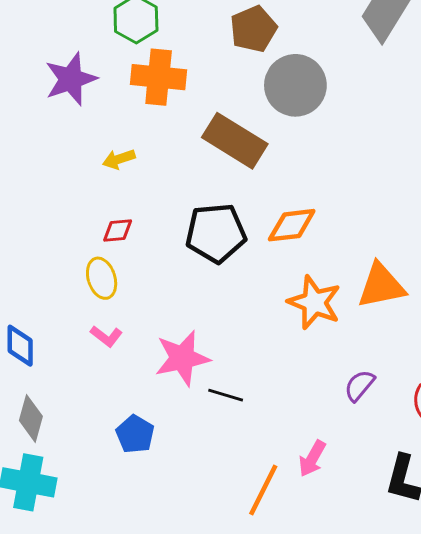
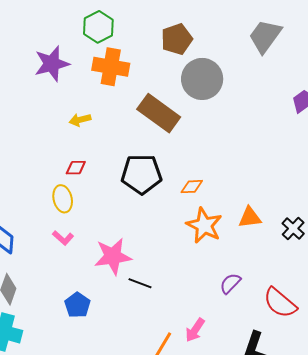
orange diamond: (292, 225) -> (192, 187), moved, size x0.7
orange triangle: (381, 286) -> (250, 218), size x0.7

